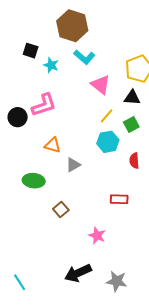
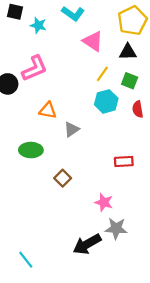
green square: (131, 125) -> (130, 81), turned -35
red semicircle: (134, 161) -> (138, 109), moved
gray star: (117, 281) -> (116, 228), moved

